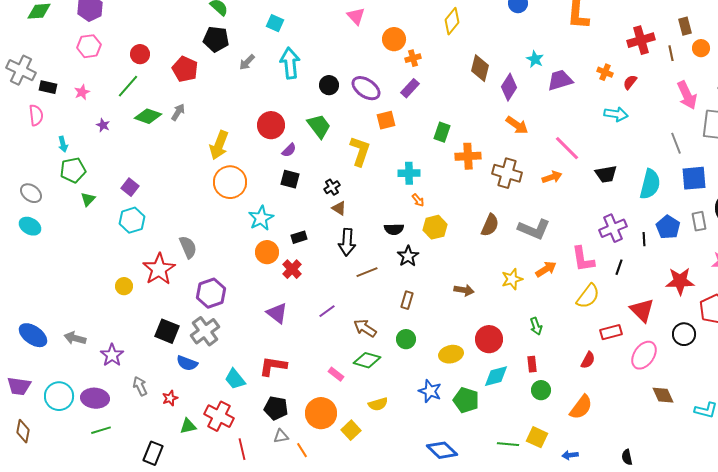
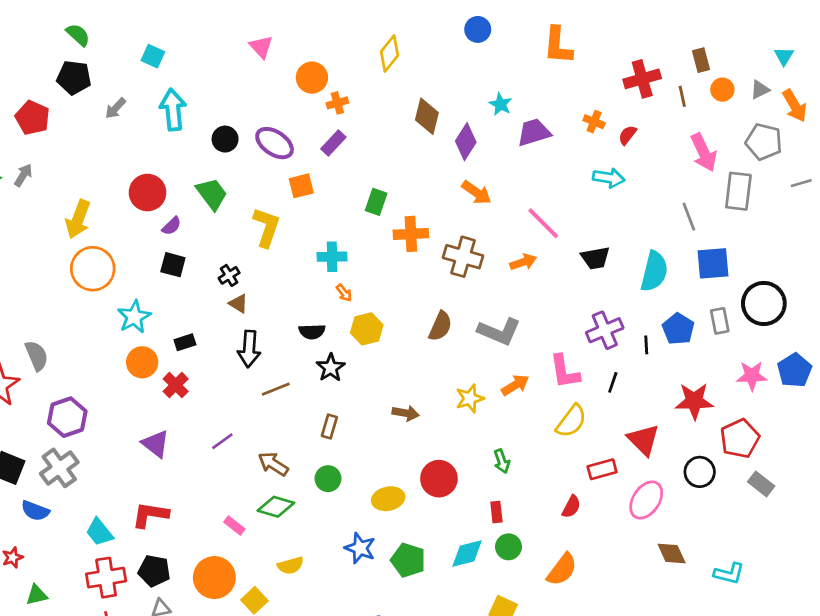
cyan diamond: (496, 376) -> (467, 553), moved
red cross: (219, 416) -> (106, 578), moved, turned -36

